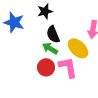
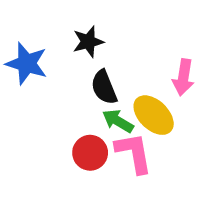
green arrow: (50, 48) -> (118, 121), moved

